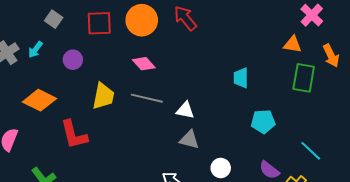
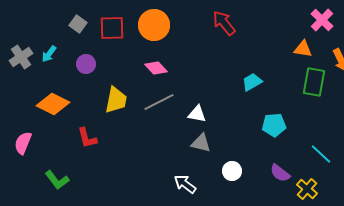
red arrow: (185, 18) -> (224, 23), moved
gray square: (54, 19) -> (78, 24), moved
cyan trapezoid: (241, 78) -> (252, 82), turned 60
gray line: (147, 98) -> (159, 102), turned -40
red L-shape: (74, 135) -> (87, 138), size x0.7

